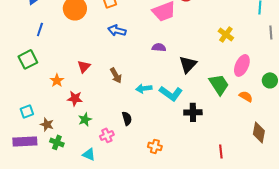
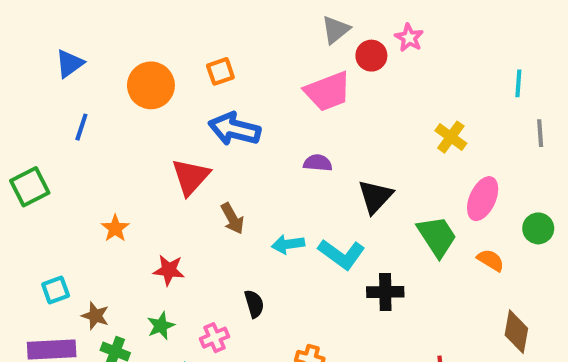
blue arrow: (117, 30) -> (234, 129), size x1.4
green square: (28, 59) -> (30, 187), moved
red triangle: (84, 66) -> (191, 177), moved, size x1.5
red star: (75, 98) -> (169, 270), moved
green star: (85, 119) -> (161, 326), moved

